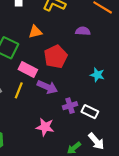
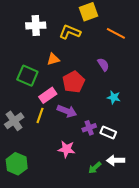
purple semicircle: (83, 31) -> (103, 65), moved, turned 56
pink rectangle: (28, 69) -> (48, 95), turned -60
white arrow: (96, 141) -> (116, 160), turned 132

